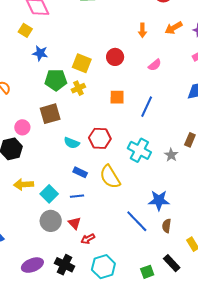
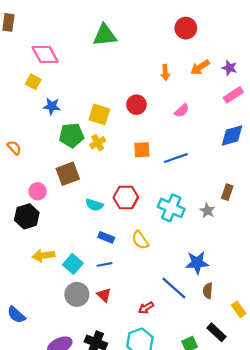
blue line: (147, 107) -> (176, 158), turned 50
yellow semicircle: (110, 177) -> (140, 240), size x0.7
red arrow: (88, 239) -> (146, 308), moved

